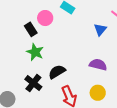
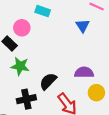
purple semicircle: (98, 65) -> (84, 72), moved
black cross: (33, 83) -> (26, 99), turned -36

